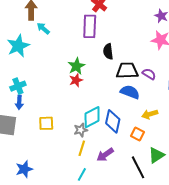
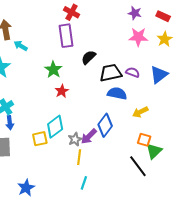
black semicircle: (108, 51) -> (89, 57), turned 63
green star: (76, 66) -> (53, 70), moved
cyan diamond: (92, 117) -> (55, 127), moved
blue diamond: (113, 121) -> (105, 125), turned 35
orange square: (138, 134) -> (144, 140), moved
purple arrow: (105, 155) -> (89, 136), moved

